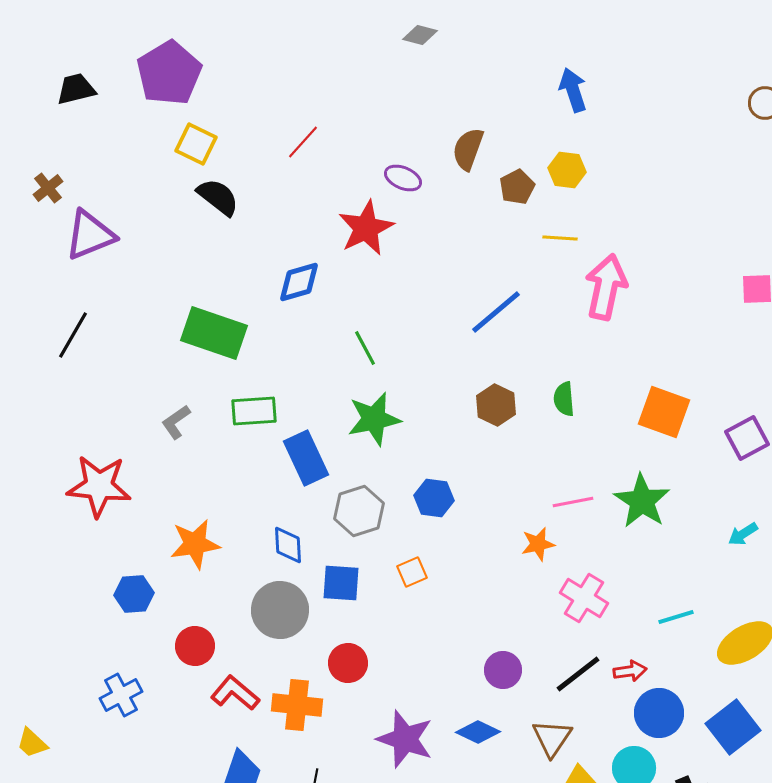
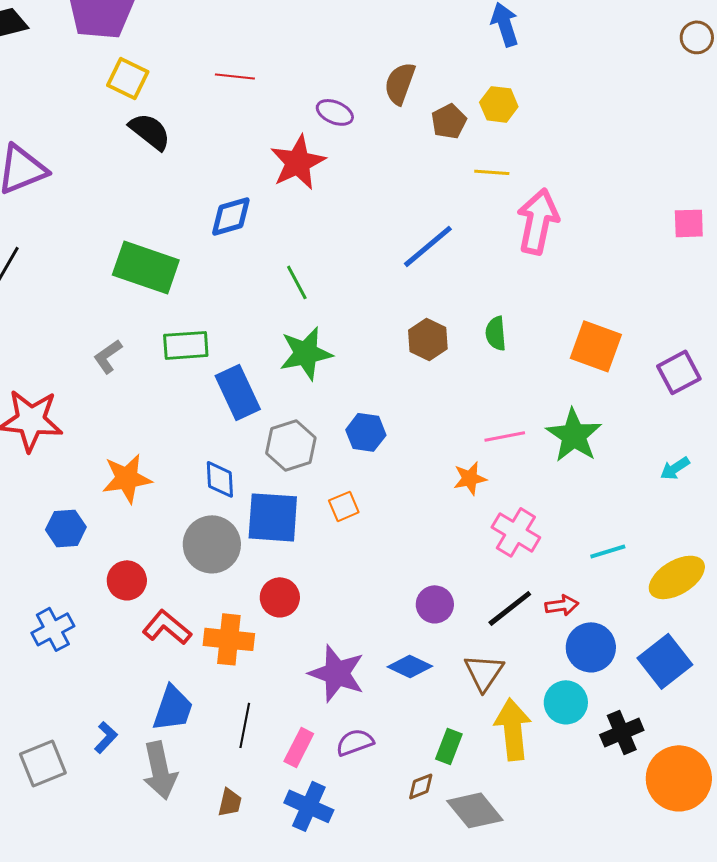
red line: (303, 142) -> (235, 76), turned 54
blue square: (341, 583) -> (273, 517), size x1.4

